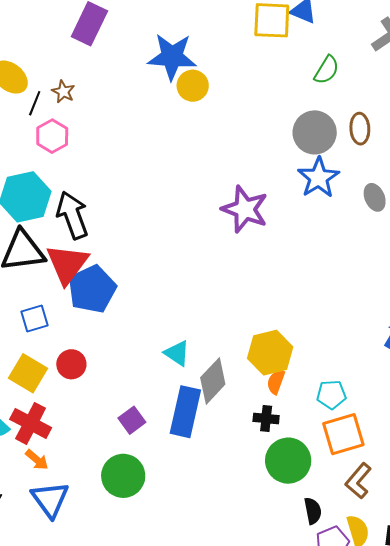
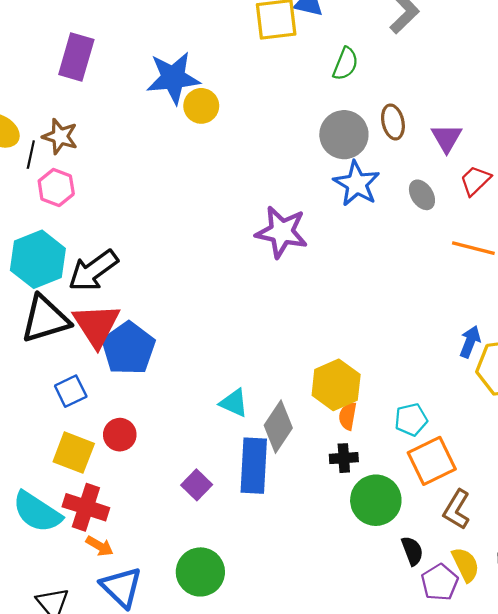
brown star: (63, 92) -> (60, 136), size x1.4
black arrow: (72, 215) -> (93, 271), turned -96
green circle: (123, 476) -> (200, 572), moved

